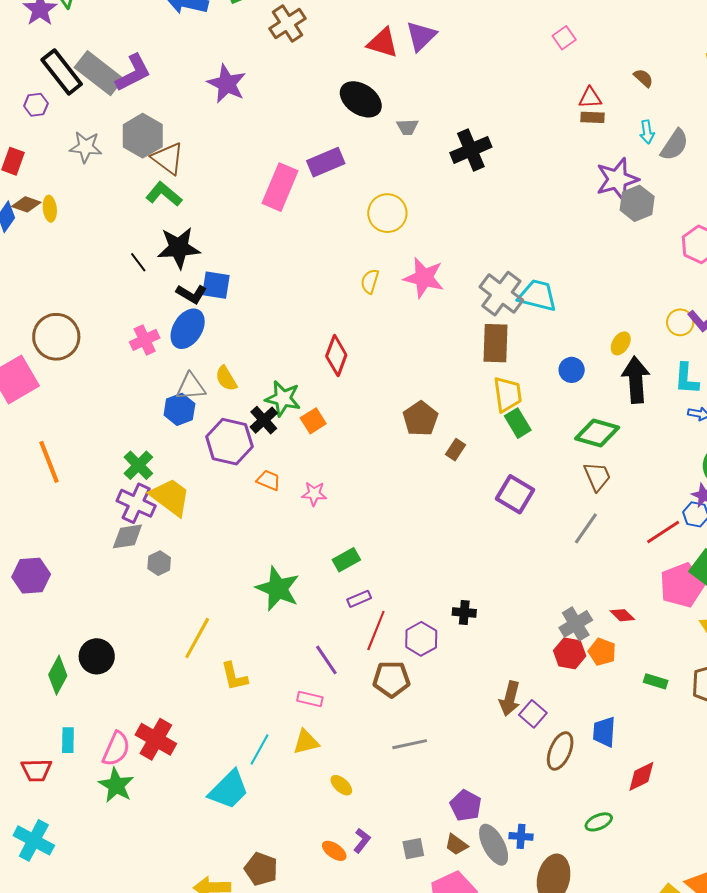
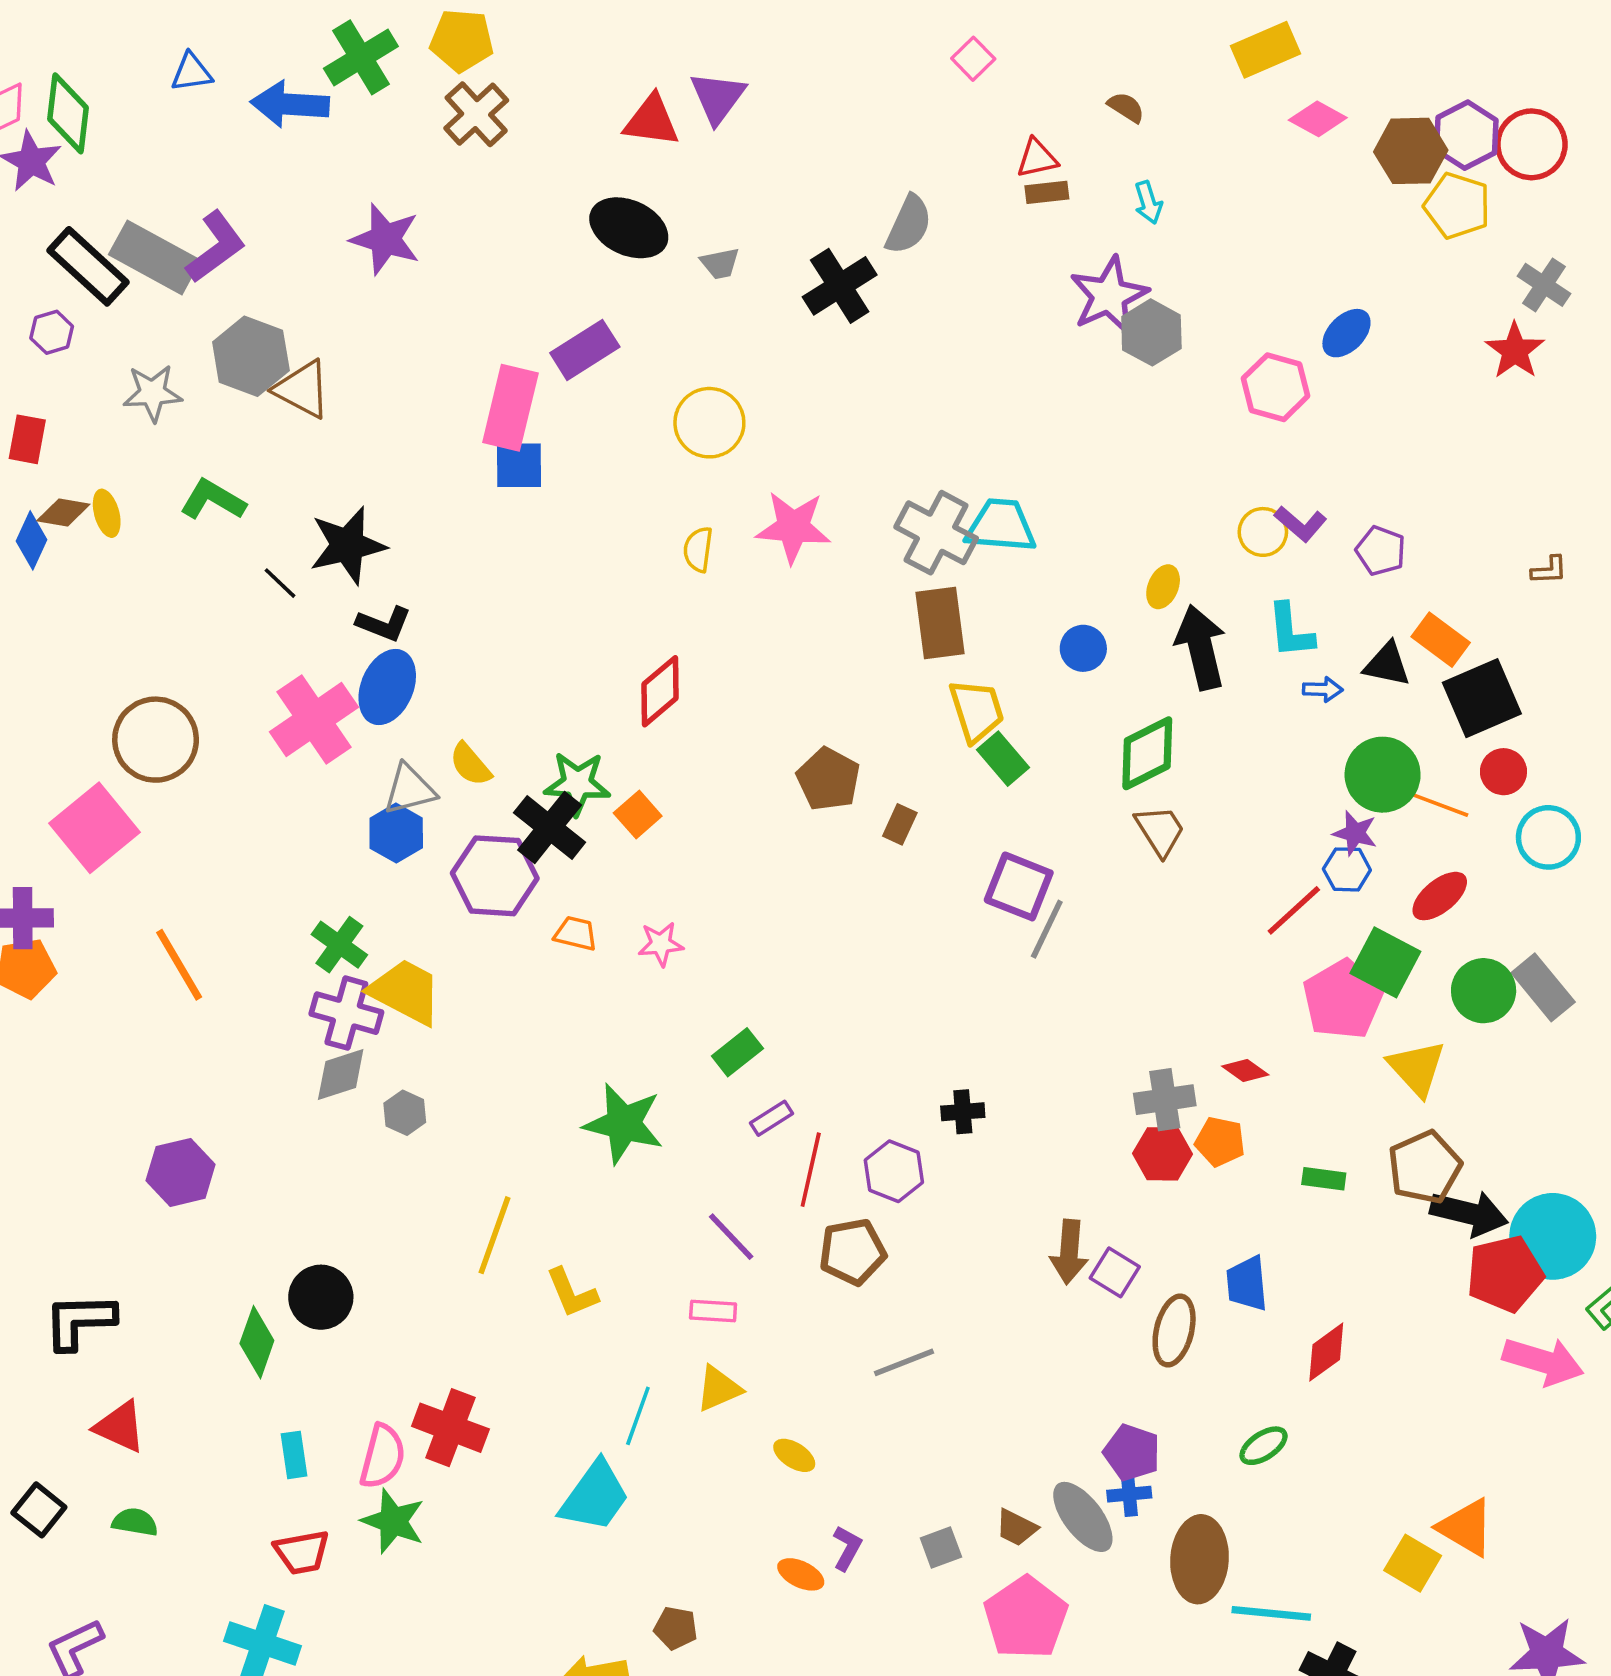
gray semicircle: (674, 145) -> (909, 225), moved
green L-shape: (164, 194) -> (213, 500), moved
blue square: (216, 285) -> (519, 465), moved
pink cross: (145, 340) -> (314, 719), size x1.6
red diamond: (336, 355) -> (660, 691), turned 39
black cross: (264, 420) -> (550, 827), size x1.4
green diamond: (597, 433) -> (1147, 753), turned -33
gray line: (586, 528) -> (1047, 929), moved
gray cross: (576, 624) -> (1165, 1100), turned 32
red trapezoid: (36, 770) -> (302, 1552), moved
purple pentagon: (466, 805) -> (1132, 1453), moved
brown pentagon: (261, 869) -> (676, 1628), size x0.7

